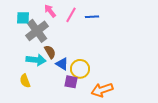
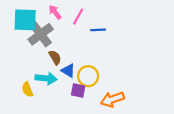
blue line: (92, 17) -> (98, 30), moved
cyan square: (23, 18) -> (25, 20), size x1.6
cyan arrow: (36, 60) -> (46, 78), moved

